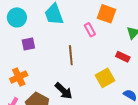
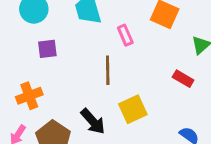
pink rectangle: (90, 30) -> (125, 35), moved
yellow square: (105, 78) -> (133, 109), moved

